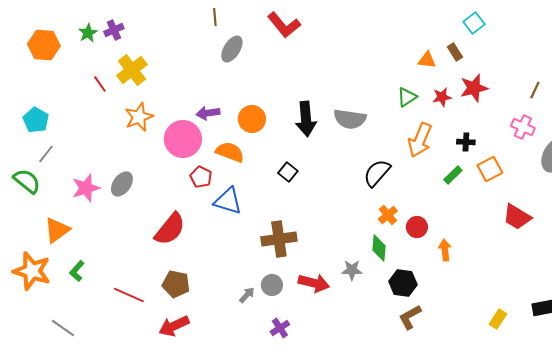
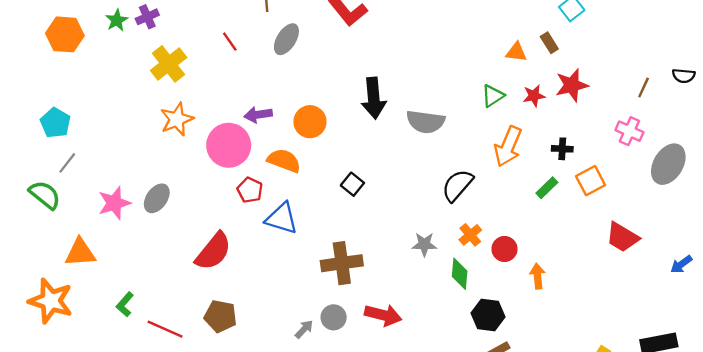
red line: (100, 84) -> (230, 42), moved
black arrow: (306, 119) -> (374, 98), moved
orange triangle: (57, 230) -> (80, 253), turned 32
gray star: (352, 270) -> (424, 244), moved
green L-shape: (77, 271) -> (125, 304), moved

